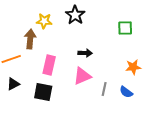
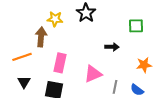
black arrow: (85, 53) -> (112, 47), moved
black triangle: (13, 84) -> (24, 82), turned -32

